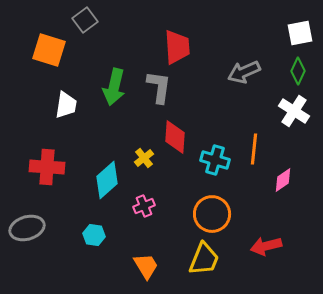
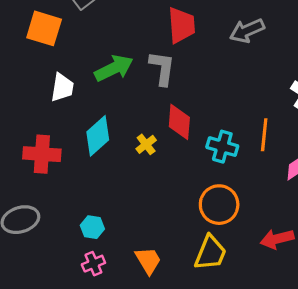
gray arrow: (244, 72) -> (247, 31), moved
green arrow: (114, 87) -> (114, 68), turned -129
cyan diamond: (107, 180) -> (98, 136), moved
pink cross: (144, 206) -> (93, 264), moved

